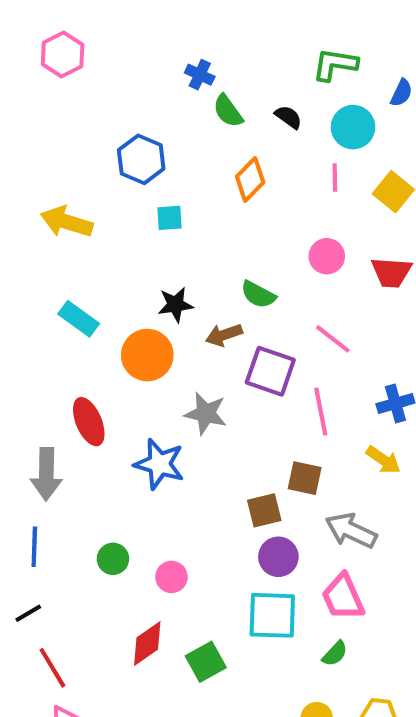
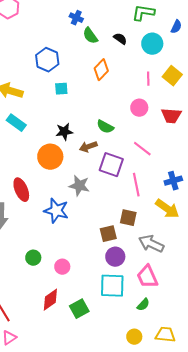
pink line: (335, 178) -> (148, 79), moved
cyan rectangle: (79, 319) -> (16, 123), moved
yellow arrow: (383, 460) -> (167, 209), size x1.4

